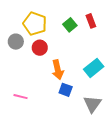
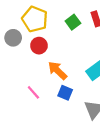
orange arrow: (58, 70) -> (57, 71), turned 144
pink line: (20, 97) -> (33, 92), moved, turned 32

